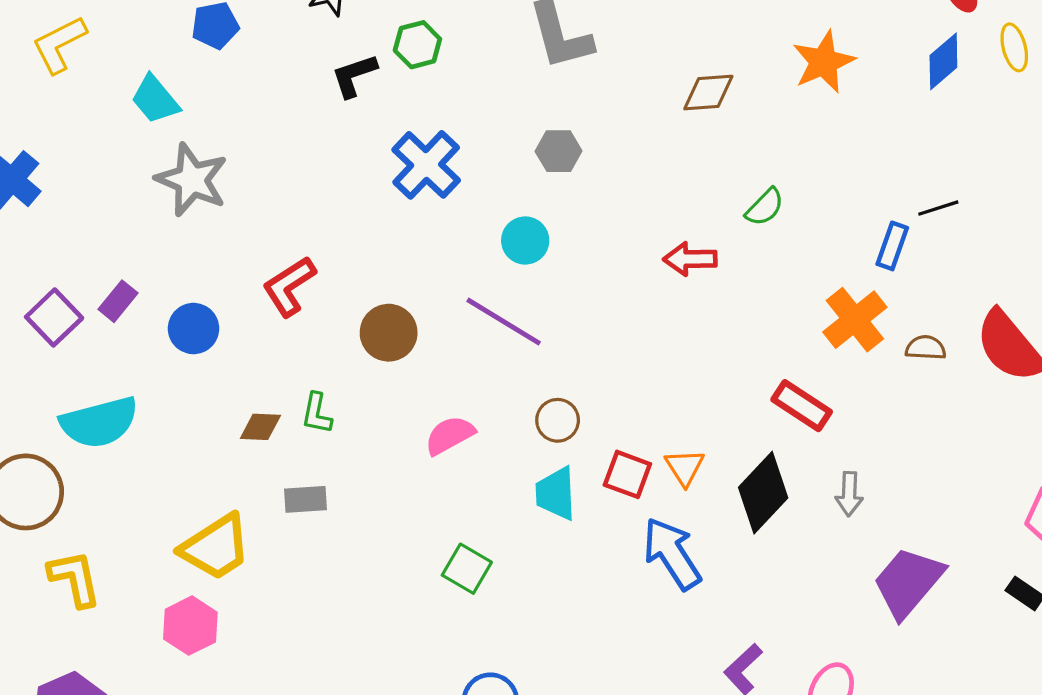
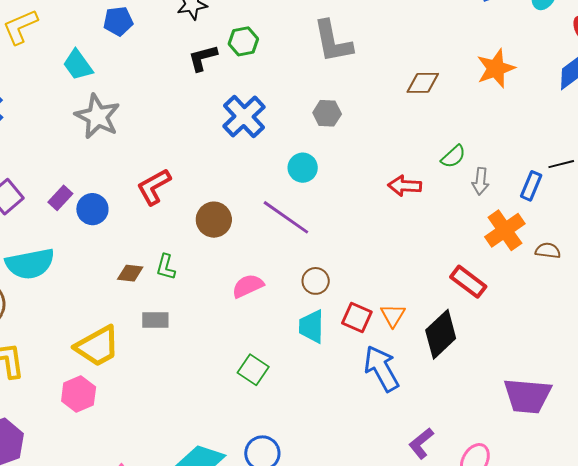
purple rectangle: (118, 301) -> (60, 198), moved
gray arrow: (849, 494) -> (481, 181), moved
purple trapezoid: (908, 582) -> (527, 396), turned -129

